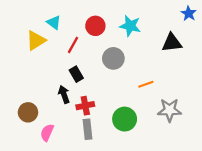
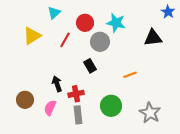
cyan triangle: (54, 22) -> (54, 13), moved, turned 40
gray circle: (113, 58) -> (100, 42), moved
black rectangle: (76, 74) -> (90, 66), moved
gray star: (170, 110) -> (150, 113), moved, turned 30
pink semicircle: (47, 133) -> (50, 108), moved

